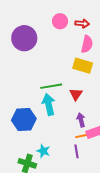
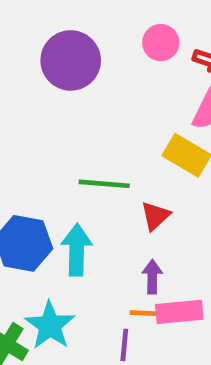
cyan arrow: (49, 104) -> (77, 250), moved
cyan star: (43, 151) -> (50, 325), size x1.5

